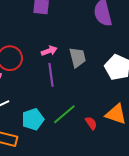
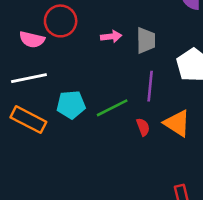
pink arrow: (49, 51) -> (111, 37), moved
purple line: (51, 75) -> (150, 86), moved

